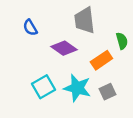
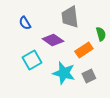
cyan square: (43, 87) -> (32, 60), moved

